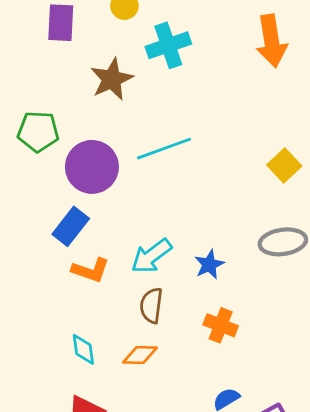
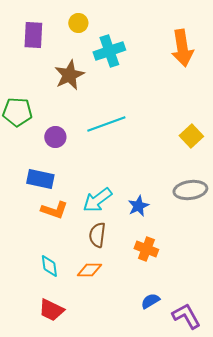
purple circle: (92, 167) -> (55, 137), size x0.6
blue rectangle: (71, 226) -> (40, 179), turned 64

